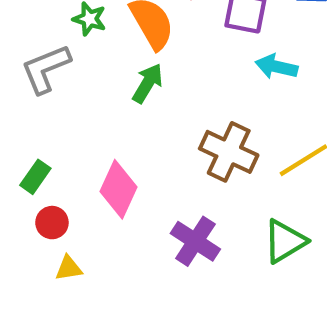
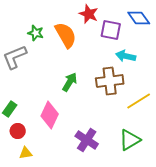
green arrow: (148, 83) -> (70, 82), moved
brown cross: (229, 152) -> (110, 81), moved, turned -32

